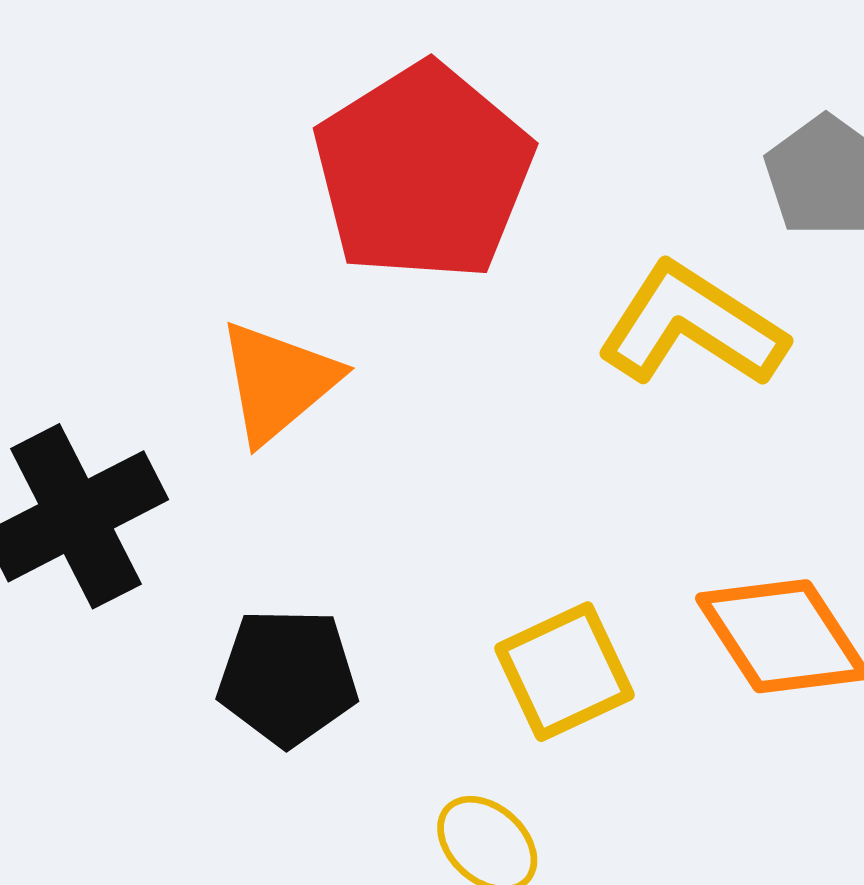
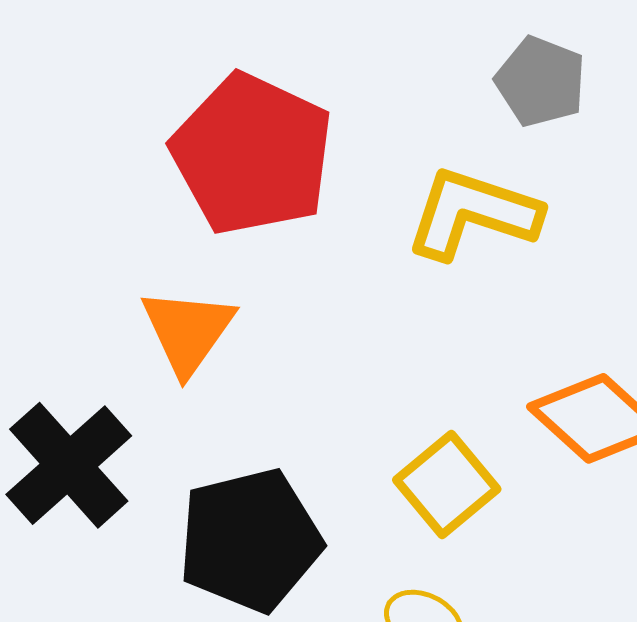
black pentagon: (288, 677) -> (250, 540), size x1.4

